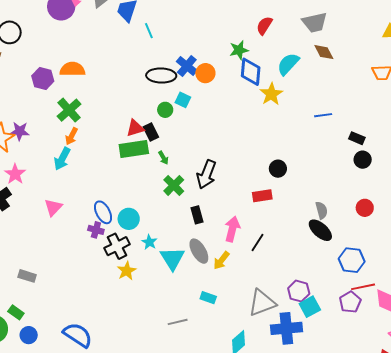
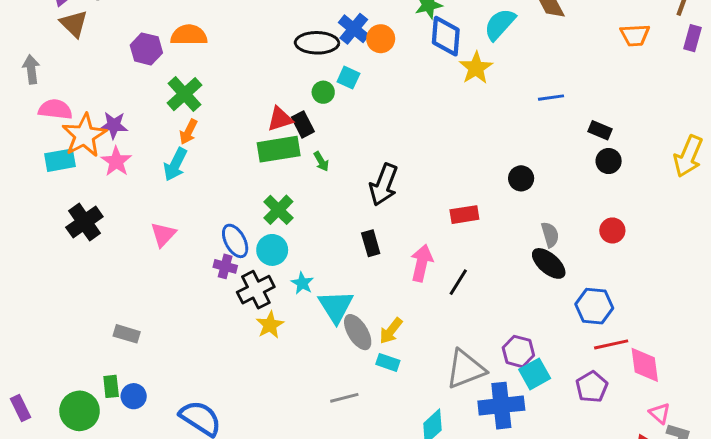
black circle: (278, 169) -> (521, 178), moved
pink star: (15, 174) -> (116, 161), moved
green cross: (174, 185) -> (278, 210), moved
gray ellipse: (199, 251) -> (358, 332), moved
yellow arrow: (221, 260) -> (391, 331), moved
purple pentagon: (350, 302) -> (592, 387), moved
green rectangle: (16, 312) -> (111, 386), turned 49
blue circle: (29, 335) -> (134, 396), moved

